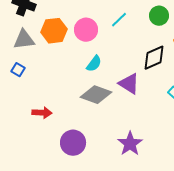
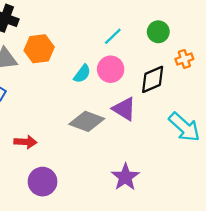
pink circle: (86, 30) -> (111, 69), moved
cyan semicircle: (94, 64) -> (82, 74), moved
purple circle: (73, 143) -> (43, 182), moved

